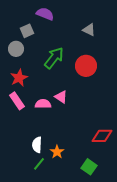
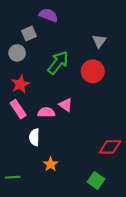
gray triangle: (89, 30) -> (99, 41), moved, turned 40
white semicircle: (37, 145) -> (34, 137), moved
orange star: (57, 152) -> (51, 164), moved
green line: (39, 164) -> (13, 177), moved, turned 48

